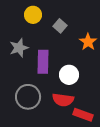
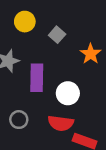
gray circle: (28, 97) -> (19, 120), size x0.6

